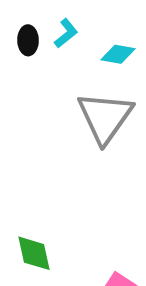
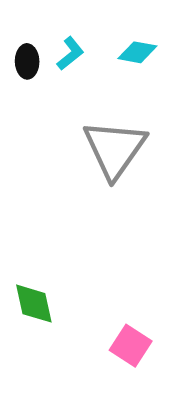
cyan diamond: (118, 54) -> (137, 52), moved

